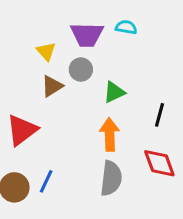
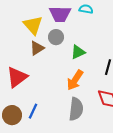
yellow triangle: (46, 51) -> (33, 25), size x1.5
orange arrow: (110, 135) -> (75, 80), turned -145

